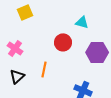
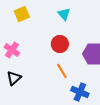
cyan triangle: (82, 22) -> (64, 14), moved, turned 32
orange line: (44, 69) -> (62, 71), moved, turned -42

